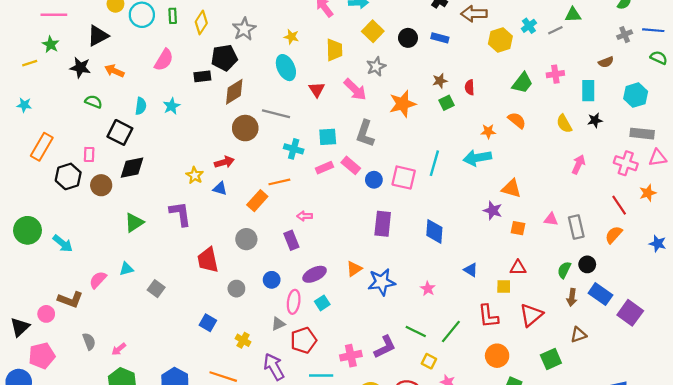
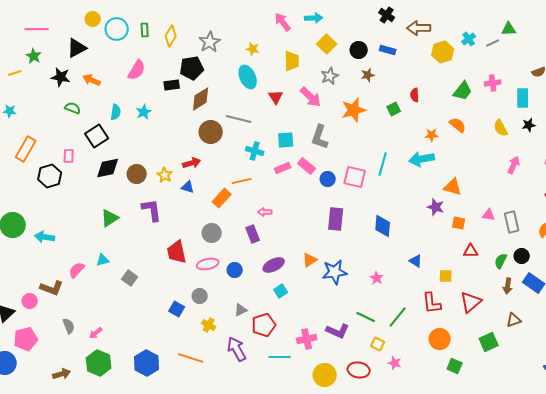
brown star: (440, 81) -> (368, 75), moved
black square: (120, 132) -> (97, 136), turned 30
brown circle: (101, 185) -> (137, 174), moved
cyan arrow: (63, 244) -> (45, 237), turned 150
red triangle: (518, 268) -> (471, 251), moved
gray circle: (236, 289) -> (200, 296), moved
pink ellipse: (294, 302) -> (208, 264), moved, turned 70
purple L-shape: (385, 347) -> (338, 331), turned 50

